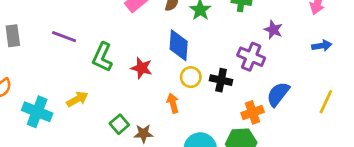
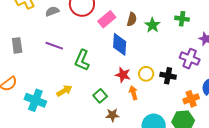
blue diamond: (179, 45) -> (120, 44), moved
red star: (142, 68) -> (123, 75), moved
green square: (119, 124) -> (100, 96), moved

